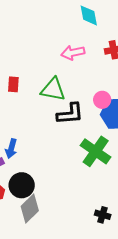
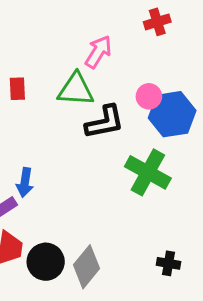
pink arrow: (73, 53) -> (98, 52), moved, turned 140
black circle: (22, 185) -> (46, 262), moved
gray diamond: (30, 208) -> (87, 267), moved

